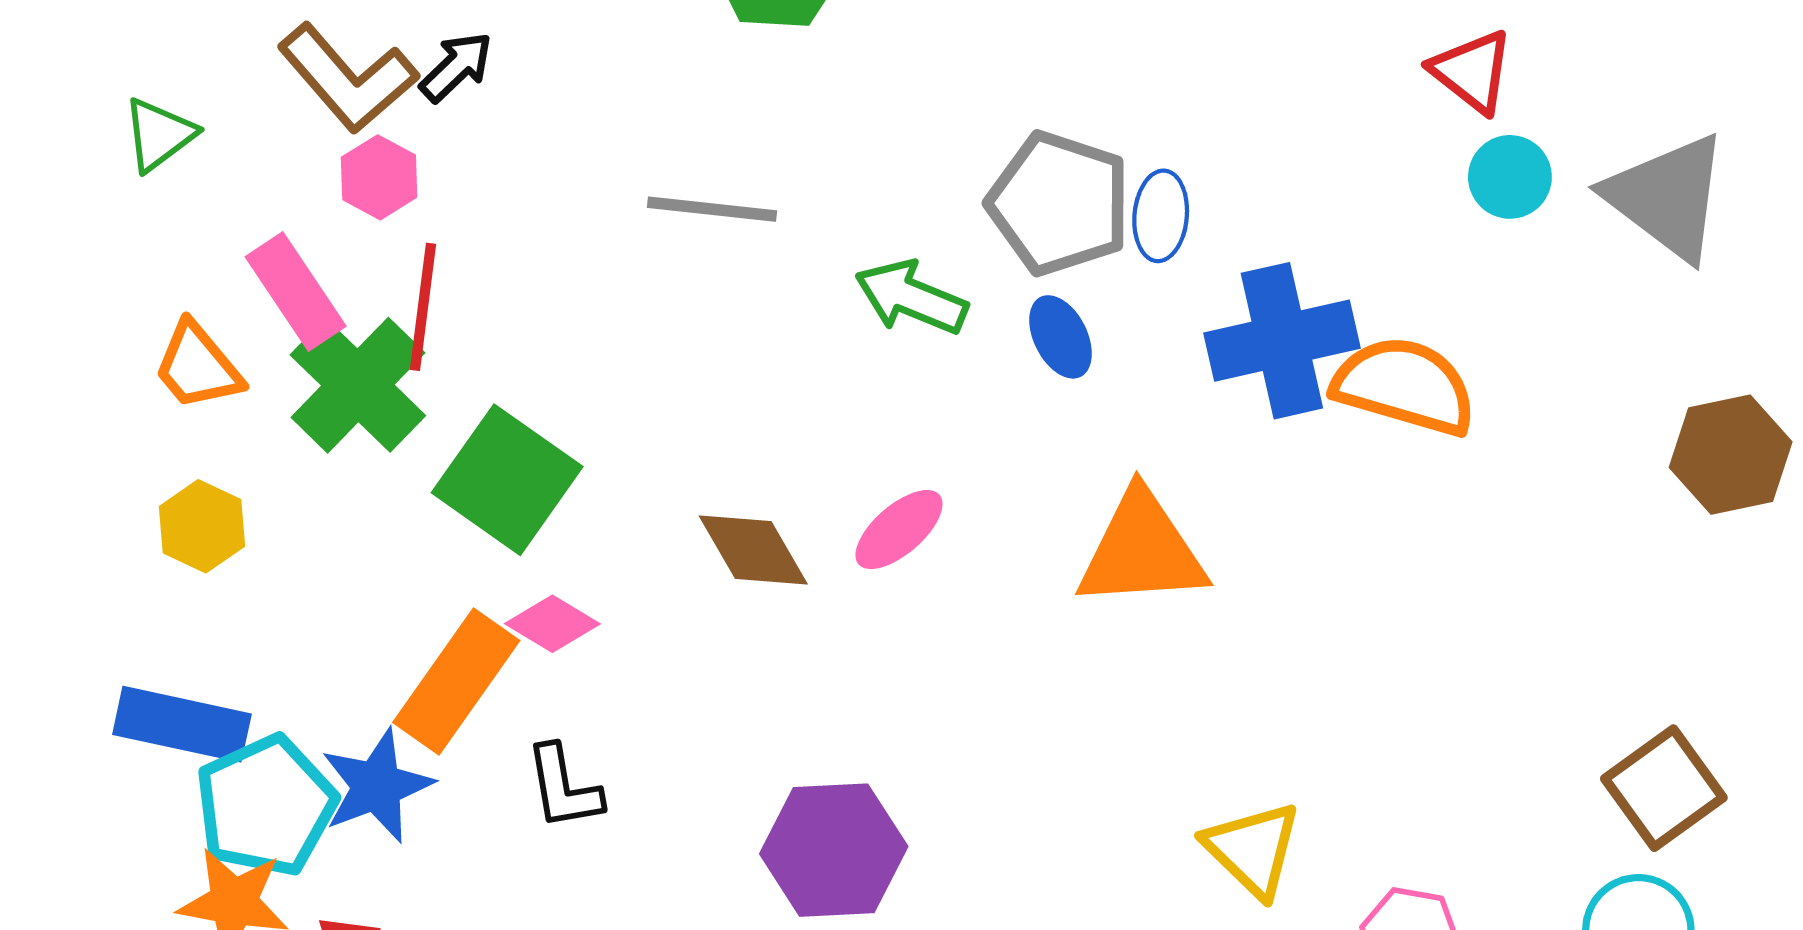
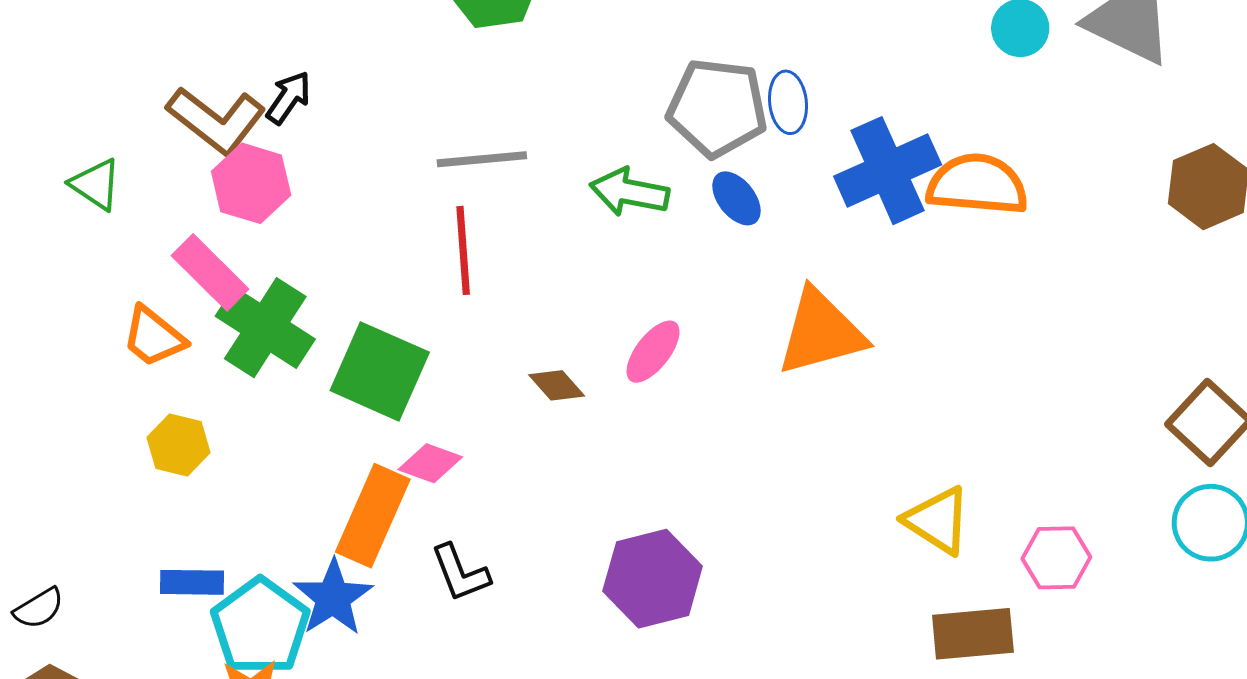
green triangle: (159, 135) -> (96, 184), turned -38
pink hexagon: (379, 177) -> (251, 183), size x1.4
red line: (423, 307) -> (463, 250), moved
brown diamond: (753, 550) -> (557, 385), size x0.7
blue rectangle: (182, 724) -> (192, 582), size x0.7

